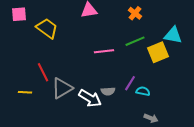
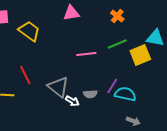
gray triangle: (62, 88) -> (58, 87), moved, turned -50
cyan semicircle: (143, 91) -> (125, 94), size x1.5
white arrow: (90, 98) -> (72, 101), size x0.6

